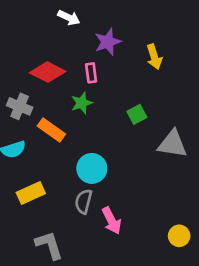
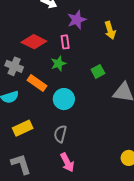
cyan circle: (92, 168) -> (64, 99), moved
pink arrow: (112, 221) -> (67, 162), moved
gray L-shape: (49, 245) -> (21, 164), moved

